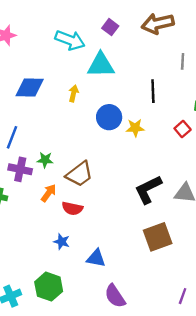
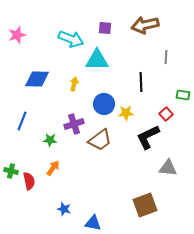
purple square: (110, 27) -> (105, 28), turned -32
purple cross: (20, 169) -> (74, 124), moved, turned -30
brown trapezoid: (79, 174) -> (100, 140), moved
black L-shape: (148, 189) -> (148, 137), moved
red semicircle: (72, 208) -> (29, 181), moved, turned -114

